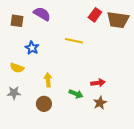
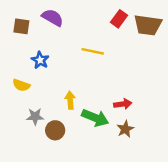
yellow arrow: (48, 80) -> (70, 100), moved
gray star: (14, 93) -> (35, 117), moved
green arrow: (76, 94) -> (95, 118), size x1.5

